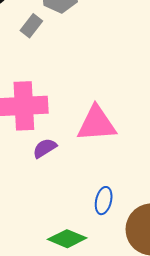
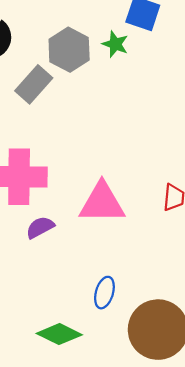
gray rectangle: (31, 26) -> (34, 84), size x1.4

